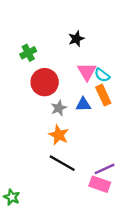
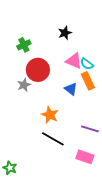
pink triangle: (87, 72) -> (74, 61), turned -36
blue triangle: (83, 104) -> (71, 89), turned 40
gray star: (59, 108) -> (24, 85), moved
purple line: (104, 169) -> (90, 129), moved, turned 42

